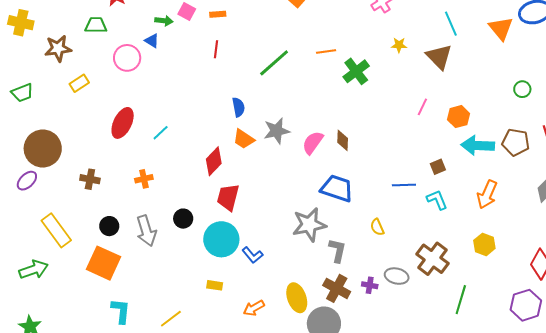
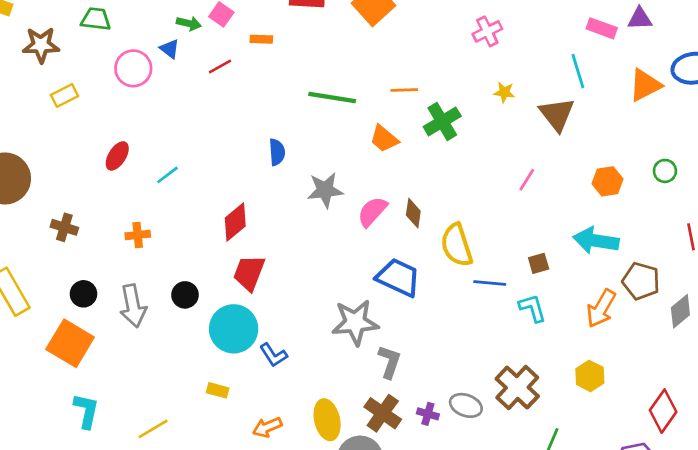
orange rectangle: (218, 14) -> (261, 39), moved
orange triangle: (501, 28) -> (645, 85), turned 36
red line: (216, 49) -> (220, 66), moved, turned 48
green line: (274, 63) -> (332, 97), turned 44
orange hexagon: (458, 117) -> (608, 181), moved
red ellipse: (123, 123) -> (117, 156), size x0.7
orange trapezoid: (244, 139) -> (384, 139), moved
brown pentagon: (516, 142) -> (641, 281), moved
yellow semicircle: (377, 227) -> (457, 245), moved, size x1.8

